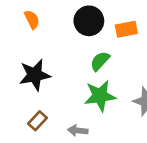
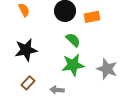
green semicircle: (100, 61) -> (73, 40), turned 91

